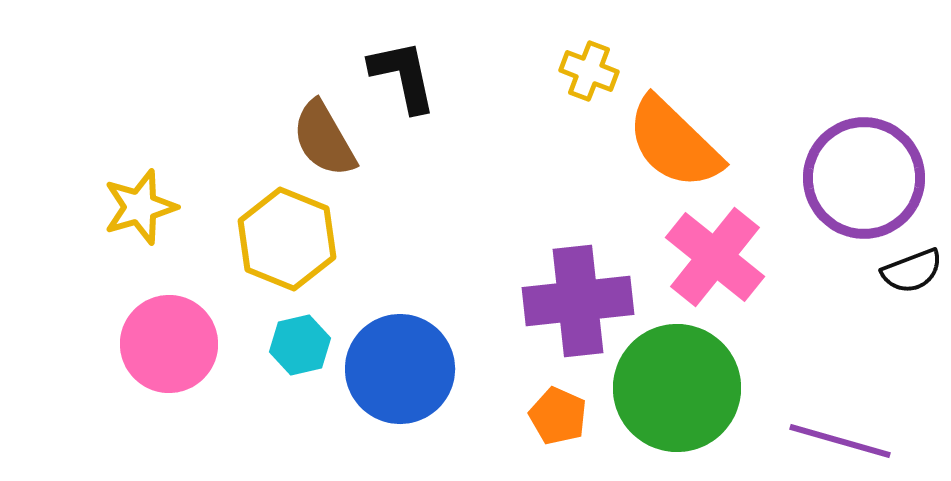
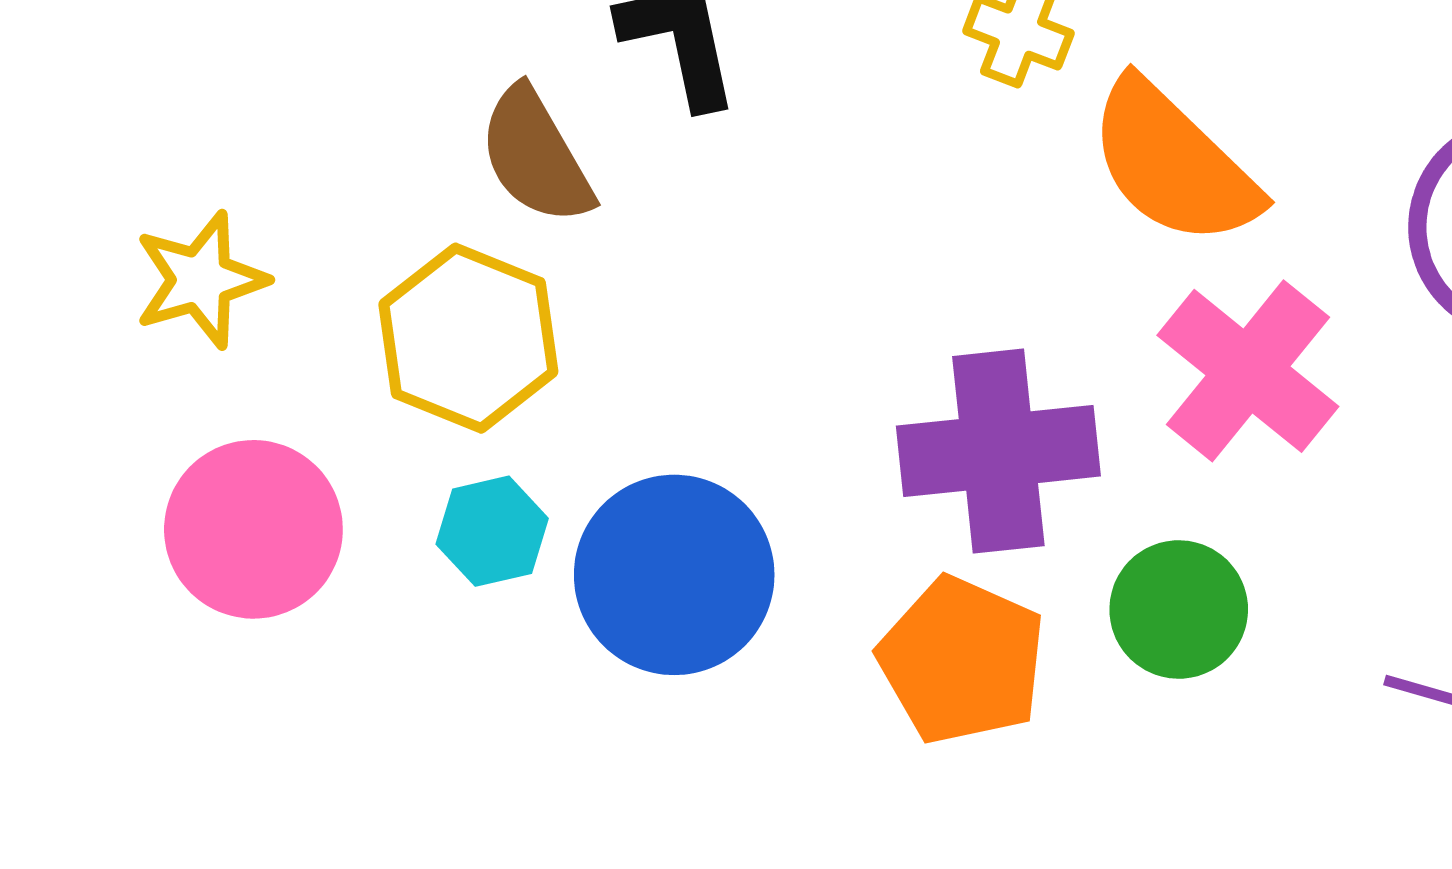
green circle: (677, 388) -> (1179, 610), size x0.6
orange pentagon: (558, 416) -> (962, 660), size x1.6

